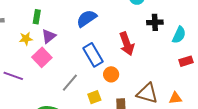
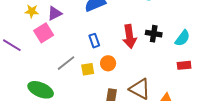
black cross: (155, 22) -> (154, 34), moved
blue rectangle: (93, 55) -> (94, 41), size x0.6
yellow square: (94, 97) -> (88, 69), moved

